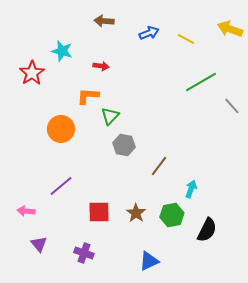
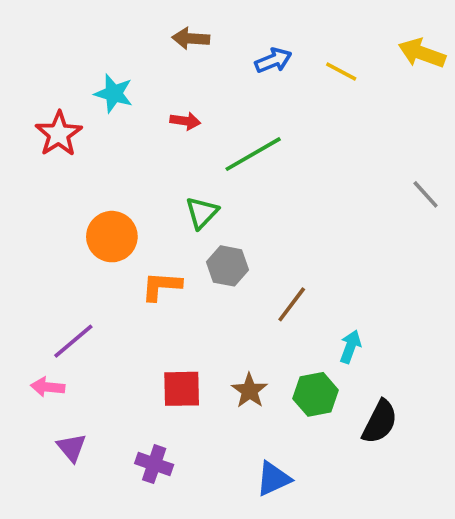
green line: (201, 82) -> (253, 154), moved
orange L-shape: (88, 96) -> (161, 286), moved
purple line: (61, 186) -> (73, 341), moved

